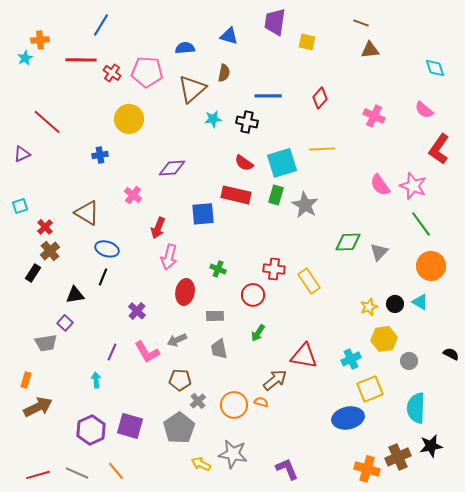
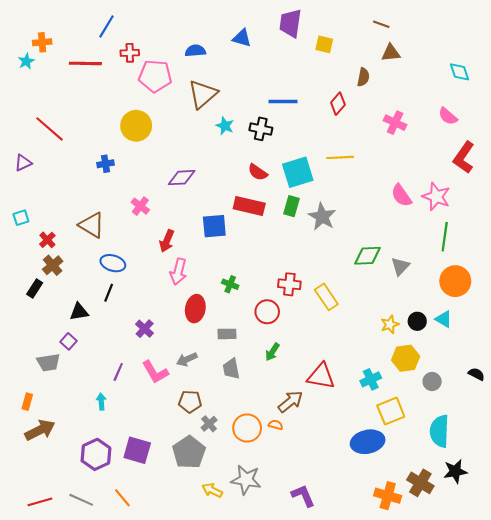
red cross: (112, 73) -> (130, 53), moved, turned -36
brown semicircle: (224, 73) -> (363, 77), moved
cyan star: (213, 119) -> (225, 126), turned 30
green line: (421, 224) -> (445, 237), turned 44
brown cross: (398, 457) -> (420, 483), turned -35

